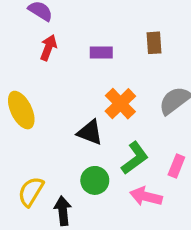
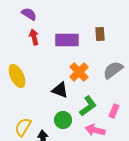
red arrow: (48, 48) -> (34, 37), turned -35
purple rectangle: (101, 52) -> (67, 40), size x1.6

